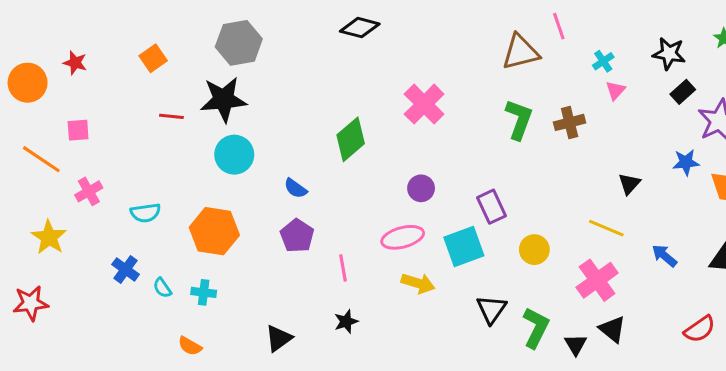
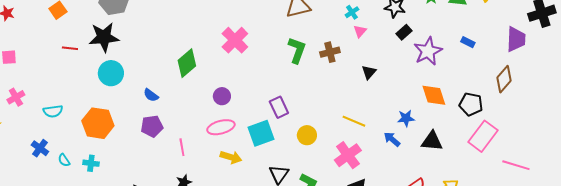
blue star: (686, 162) -> (406, 118), moved
black triangle: (629, 184) -> (369, 72), moved
purple circle: (421, 188) -> (222, 96), moved
purple pentagon: (297, 236) -> (152, 126), turned 30

